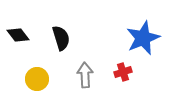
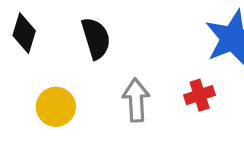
black diamond: (18, 35) -> (24, 33), turned 55

